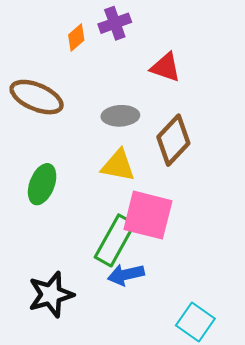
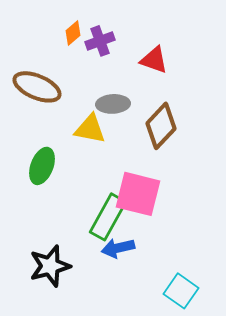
purple cross: (115, 23) -> (100, 41), moved
yellow triangle: (118, 165) -> (90, 129), moved

